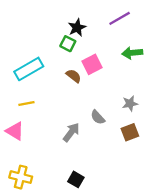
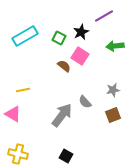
black star: (77, 28) -> (81, 32), moved
pink square: (92, 64) -> (80, 56), turned -30
cyan rectangle: (29, 69) -> (25, 36), moved
gray arrow: (71, 132) -> (62, 115), size x1.4

